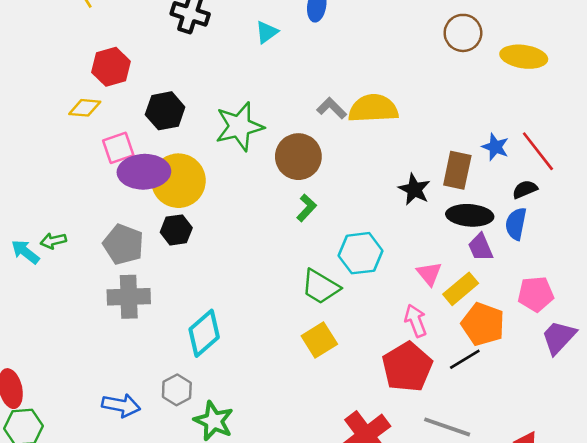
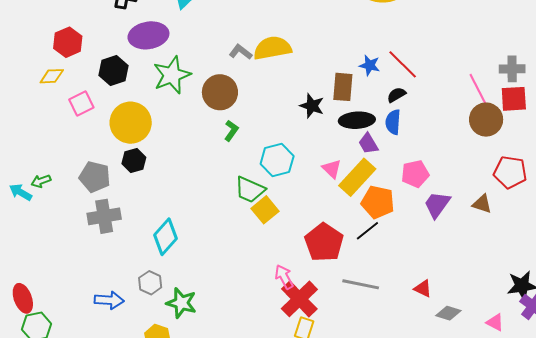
purple ellipse: (144, 172) -> (148, 35), moved
yellow rectangle: (461, 289) -> (357, 177), size x1.4
pink arrow: (416, 321) -> (284, 277), moved
yellow square: (319, 340) -> (265, 210), moved

